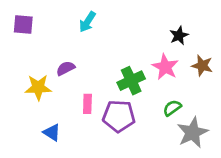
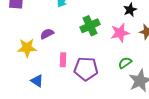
pink star: (165, 67) -> (120, 33), turned 30
green cross: (131, 81) -> (90, 26), moved

